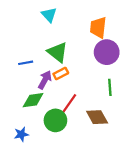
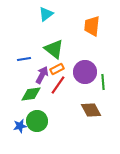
cyan triangle: (49, 15) -> (46, 14), turned 35
purple circle: (107, 52) -> (85, 72), moved
red line: (69, 103) -> (58, 85), moved
green circle: (55, 120) -> (37, 121), moved

